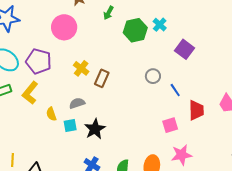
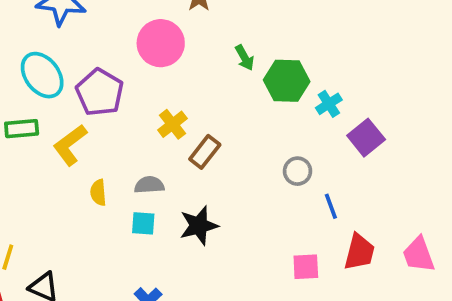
green arrow: (108, 13) -> (245, 58), moved, turned -72
cyan cross: (160, 25) -> (329, 104), moved
cyan square: (70, 125) -> (143, 223), moved
black star: (95, 129) -> (199, 226), moved

